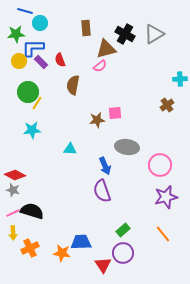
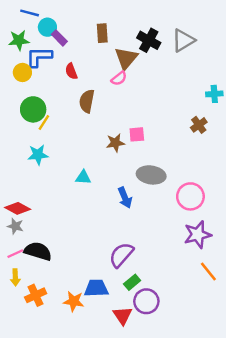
brown triangle: (106, 49) -> (126, 58), turned -35
purple rectangle: (41, 62) -> (59, 38), moved
purple semicircle: (102, 191) -> (121, 255), moved, turned 60
green rectangle: (123, 230) -> (132, 282), moved
orange line: (163, 234) -> (208, 271), moved

